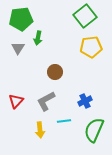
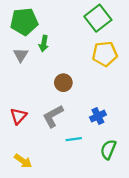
yellow arrow: (40, 130) -> (23, 161), moved, turned -49
green semicircle: (94, 130) -> (108, 149), size x0.7

